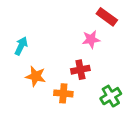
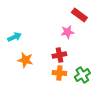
cyan arrow: (21, 46) -> (14, 37), turned 40
orange cross: (63, 93) -> (59, 73), moved

